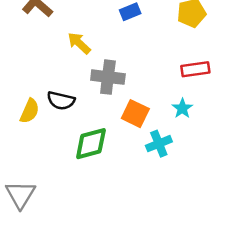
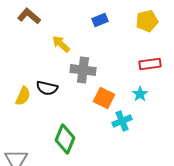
green diamond: (91, 144) -> (65, 139), moved, turned -52

